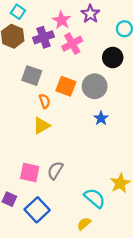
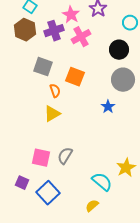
gray circle: (95, 86) -> (123, 80), moved

